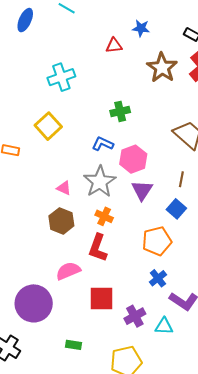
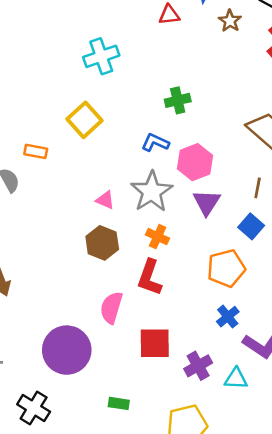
brown star: (162, 68) -> (230, 21), moved, size x0.6
pink semicircle: (68, 271) -> (111, 308), turned -50

